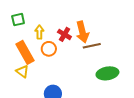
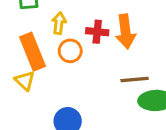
red cross: (64, 34) -> (97, 32), turned -32
brown line: (92, 46) -> (135, 79), moved

